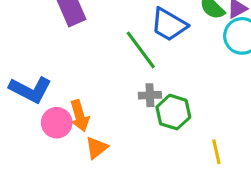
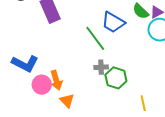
orange triangle: (97, 148) -> (67, 101), turned -35

